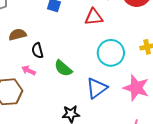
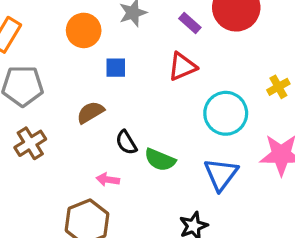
brown semicircle: (18, 35) -> (90, 112), moved
black semicircle: (37, 50) -> (126, 142), moved

